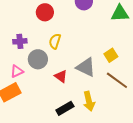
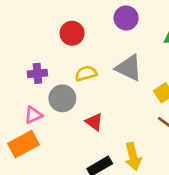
yellow semicircle: (55, 41) -> (86, 73), turned 56
gray triangle: (86, 67) -> (129, 68), moved

